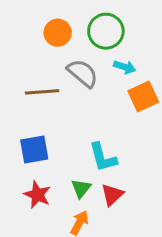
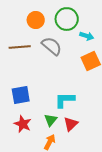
cyan arrow: (125, 67) -> (87, 36), moved
brown line: (42, 92) -> (20, 47), moved
cyan L-shape: (103, 157) -> (65, 100), turned 105

